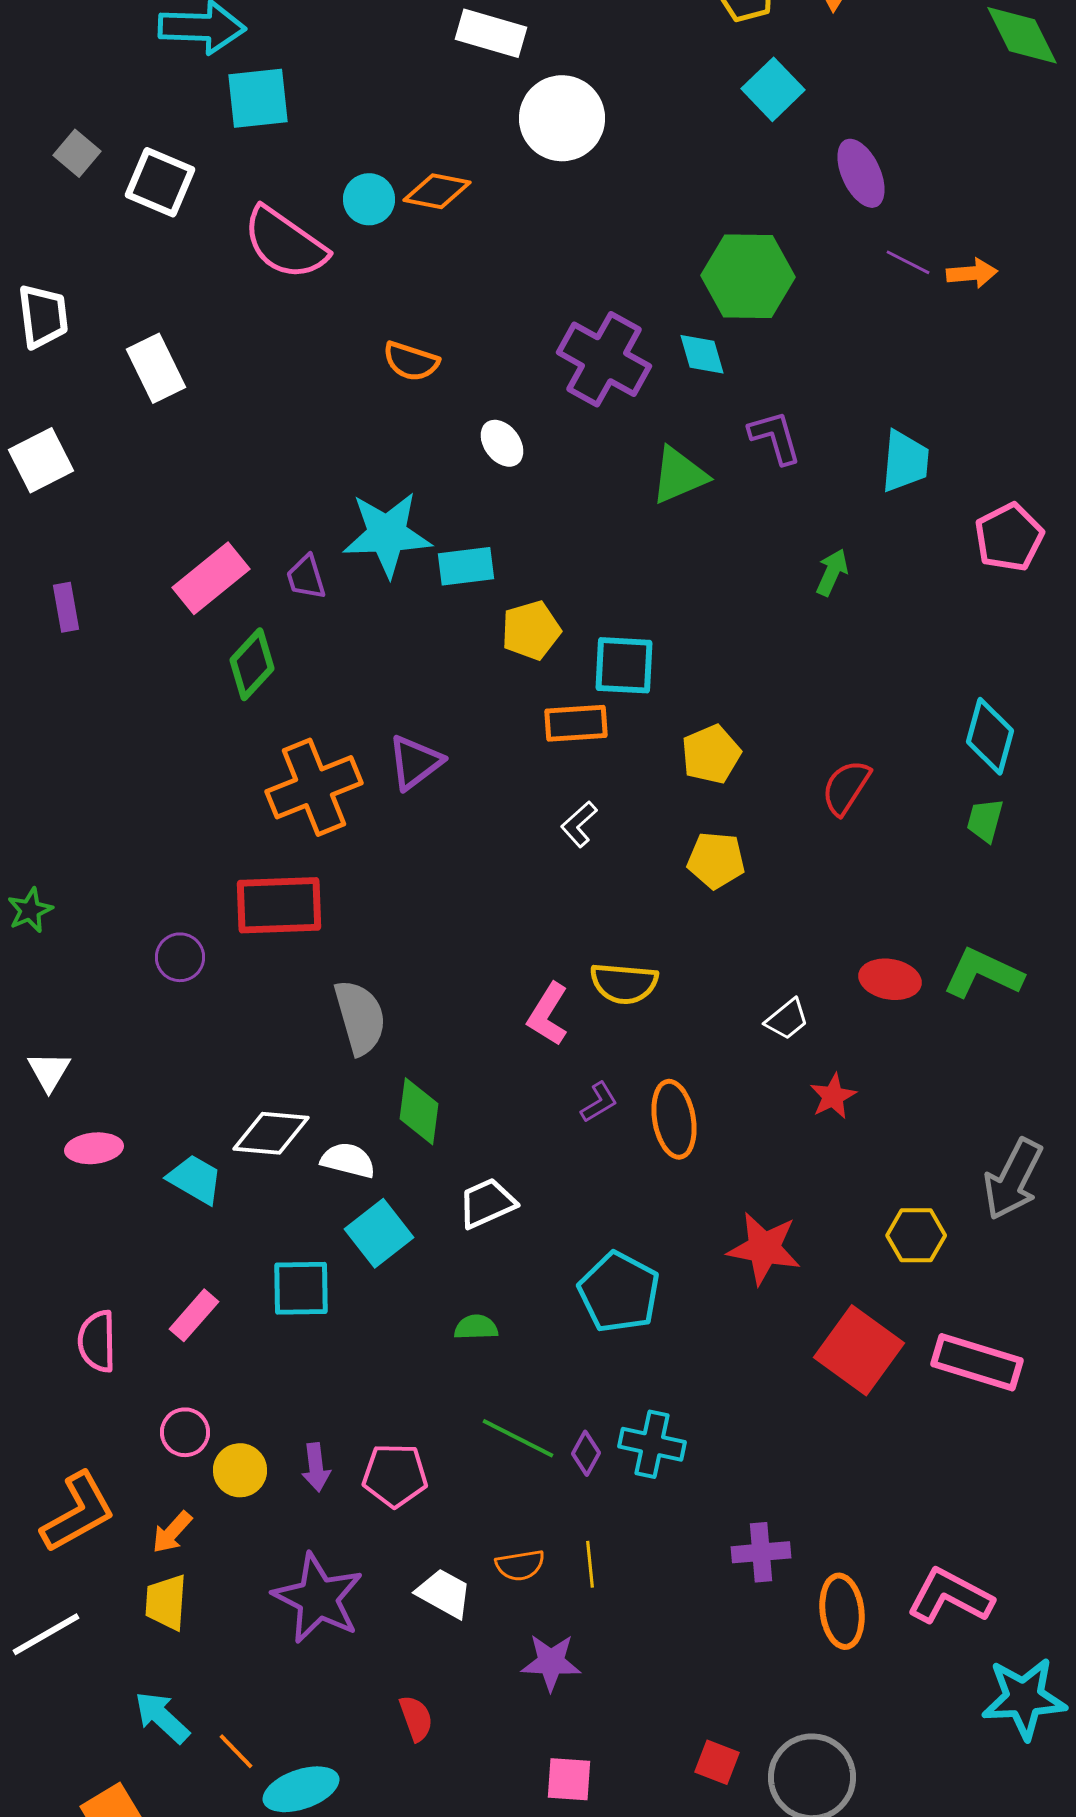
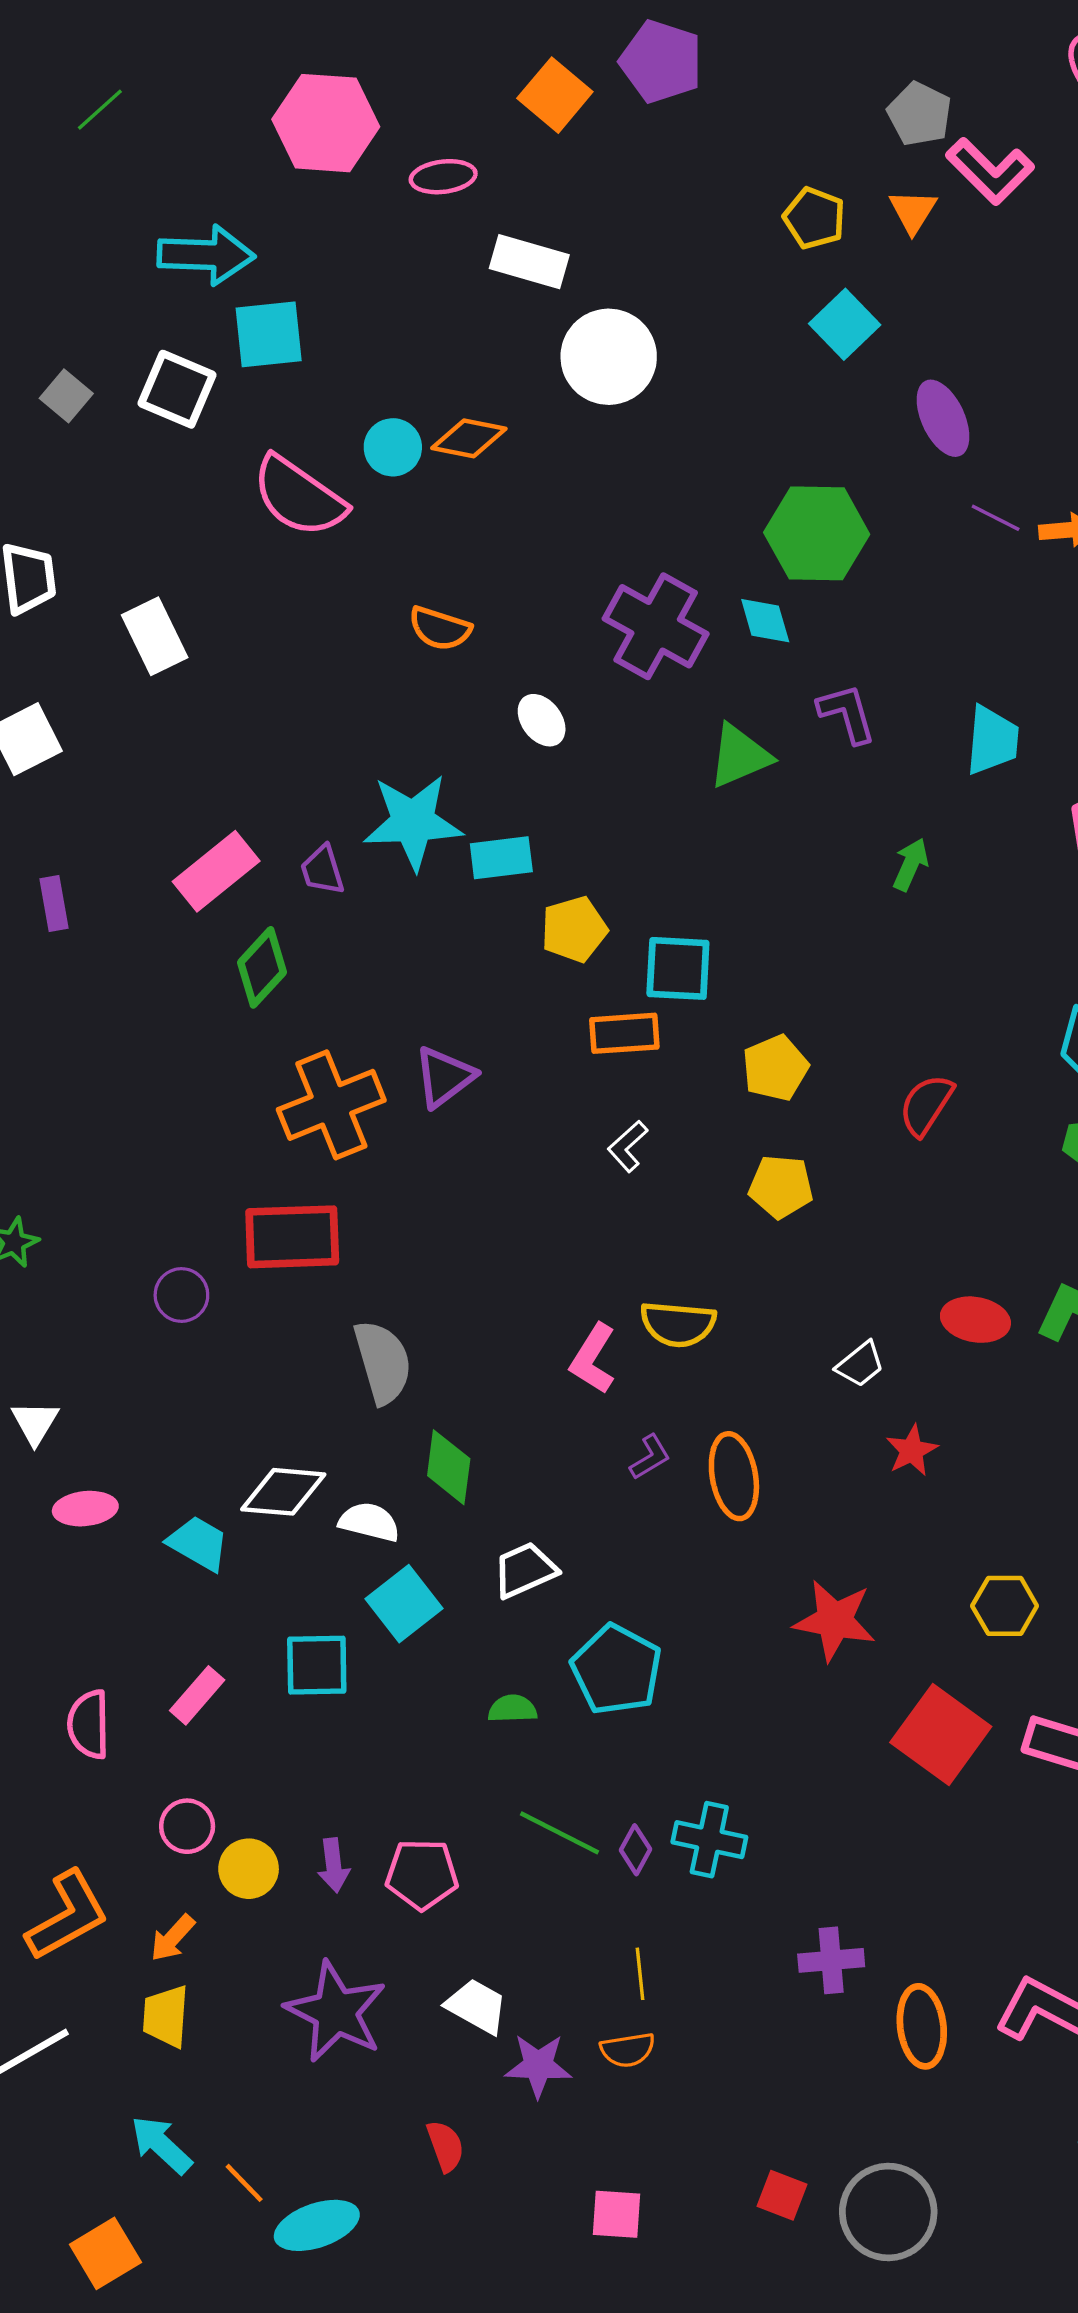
white square: (160, 182) -> (177, 389), moved
cyan pentagon: (619, 1292) -> (616, 1670), moved
orange semicircle: (520, 1565) -> (628, 2050), moved
purple star: (551, 1662) -> (538, 2065), moved

